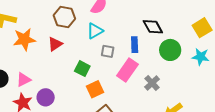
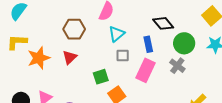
cyan triangle: (95, 31) -> (117, 34), moved
green square: (82, 69) -> (101, 77), turned -35
gray cross: (152, 83) -> (177, 66), moved

